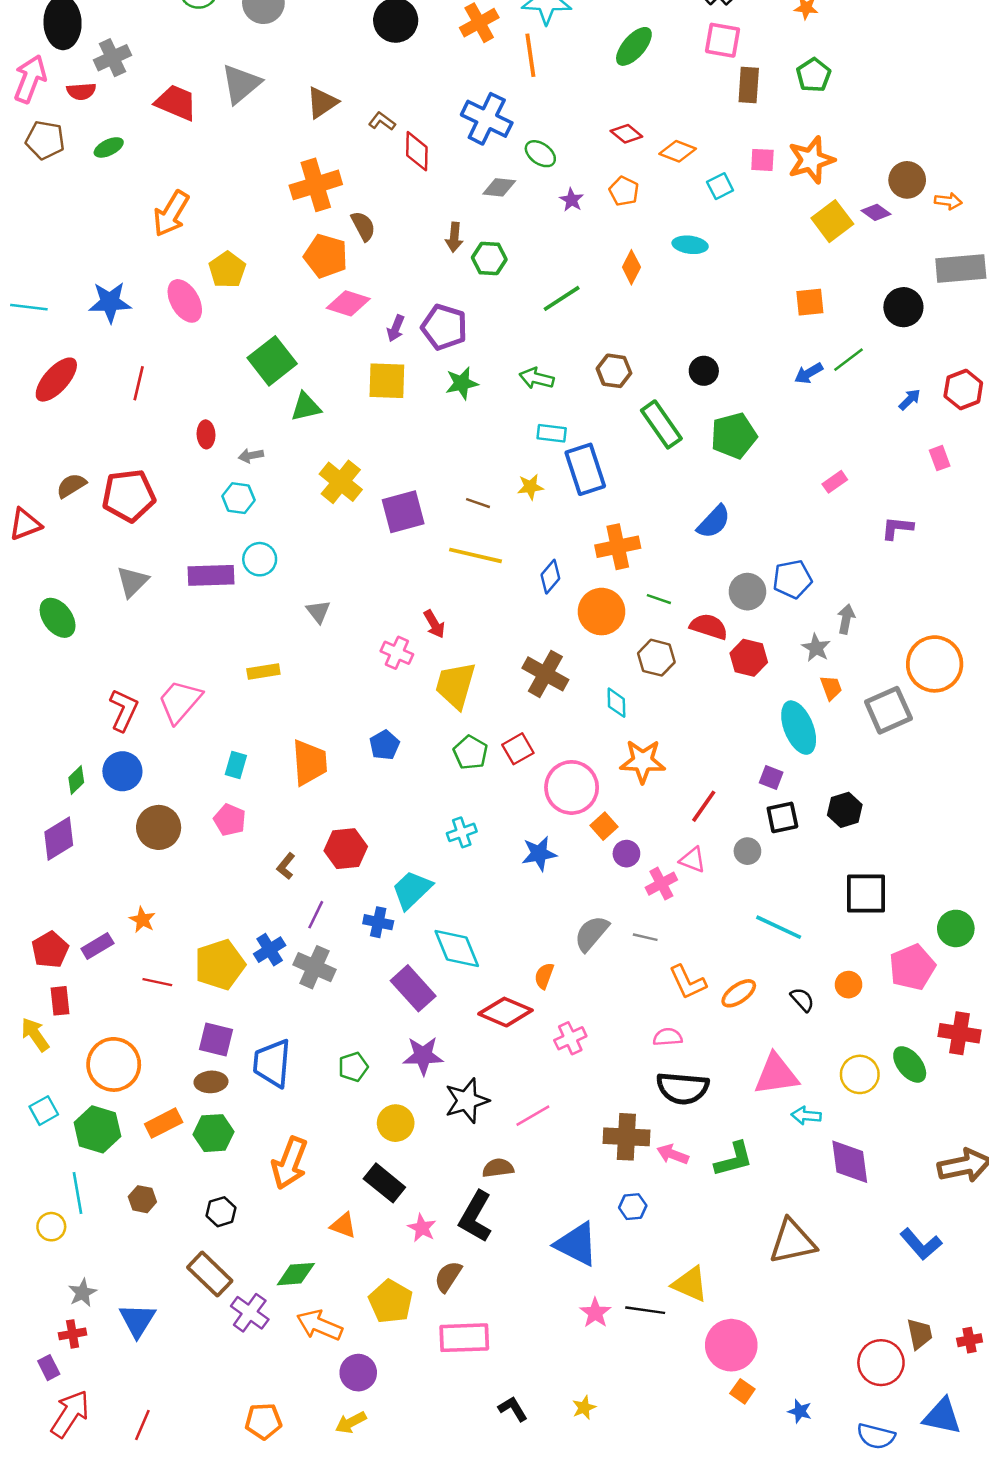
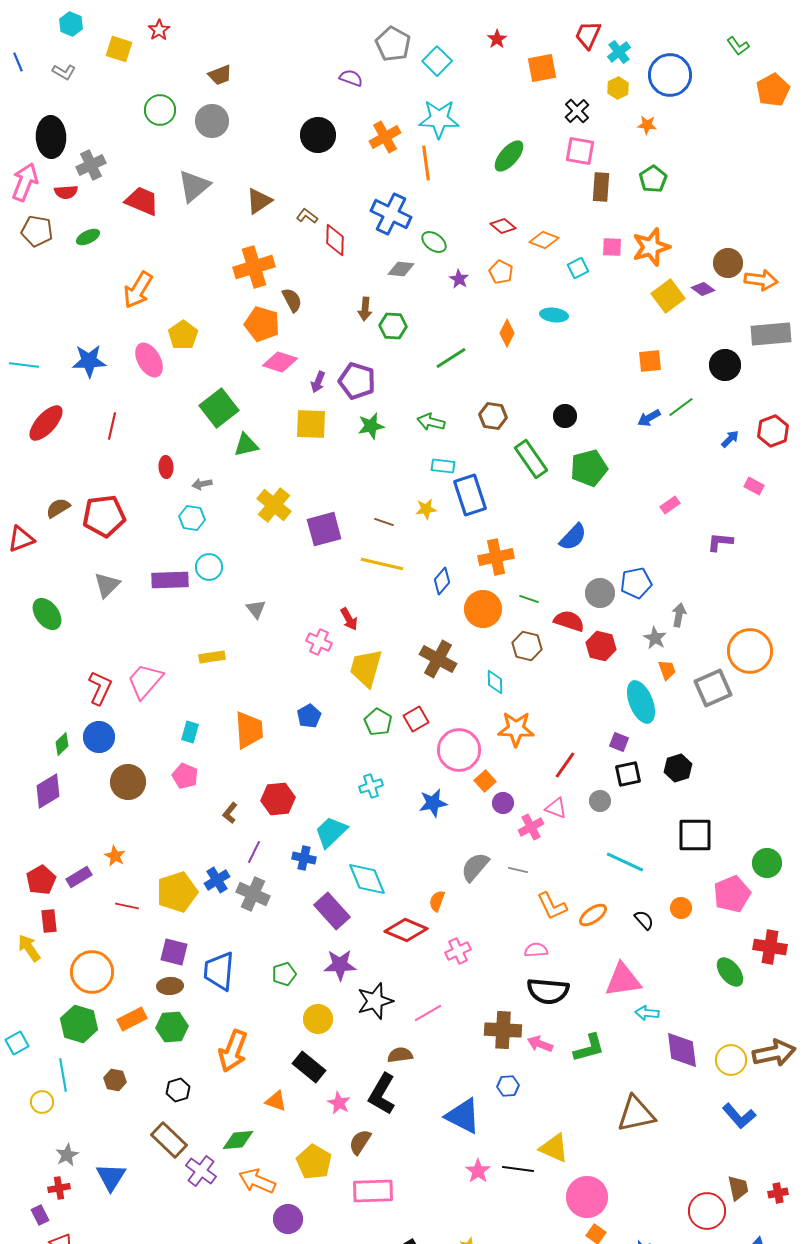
orange arrow: (948, 201) -> (761, 280), size x1.5
pink rectangle: (940, 458) -> (754, 486), turned -42
yellow circle: (860, 1074) -> (731, 1060), moved
cyan square: (44, 1111) -> (17, 1043), moved

